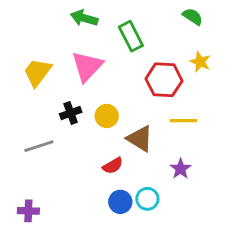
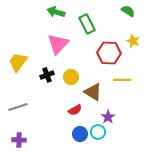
yellow trapezoid: (37, 72) -> (18, 62), moved
gray line: (39, 146) -> (18, 107), moved
purple star: (181, 169) -> (108, 117), moved

